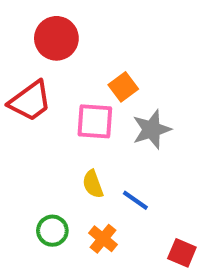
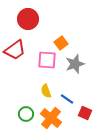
orange cross: (103, 239) -> (51, 118), size x1.5
red square: (182, 253) -> (85, 113), moved

